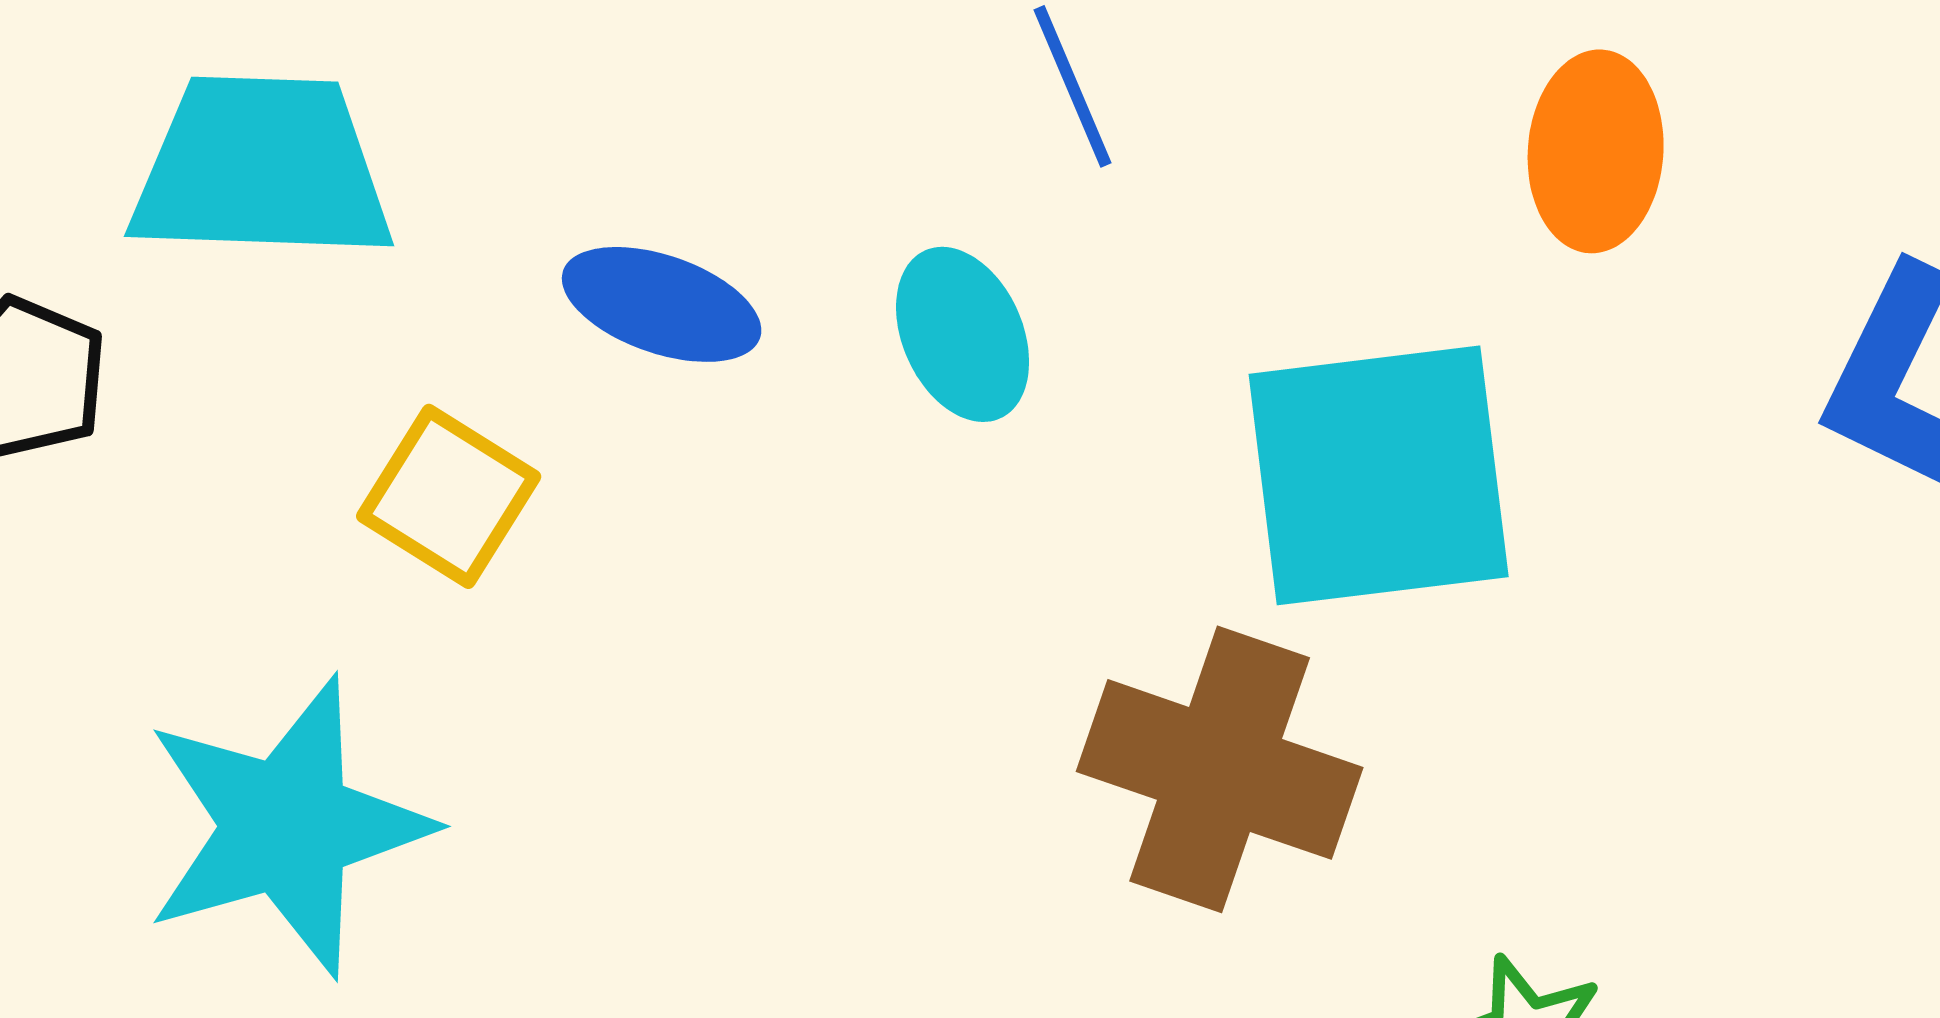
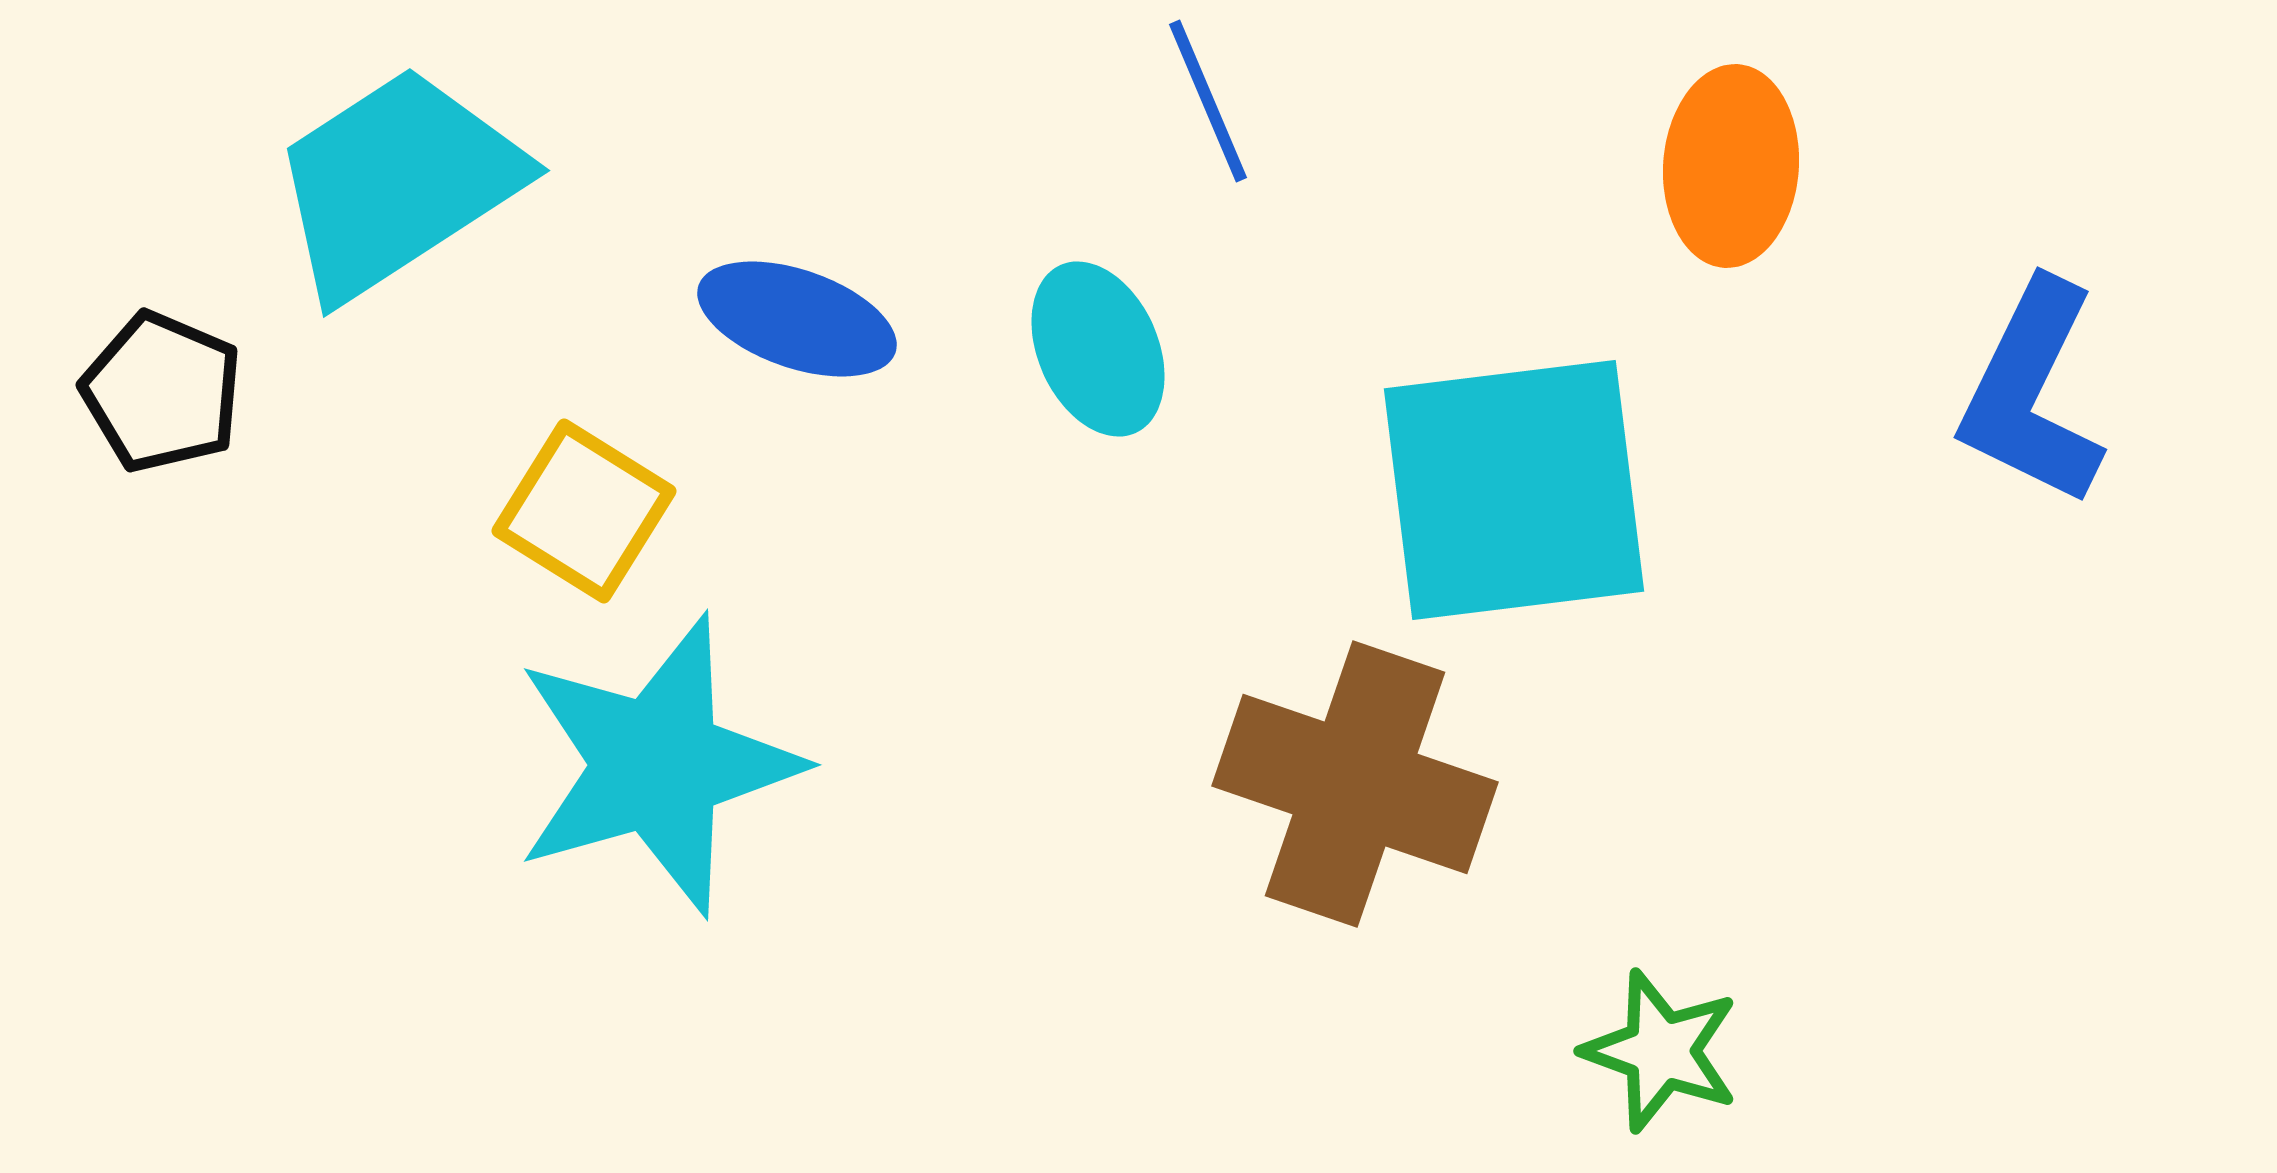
cyan trapezoid: (262, 168) -> (397, 183), turned -35
cyan star: (287, 826) -> (657, 765), moved

